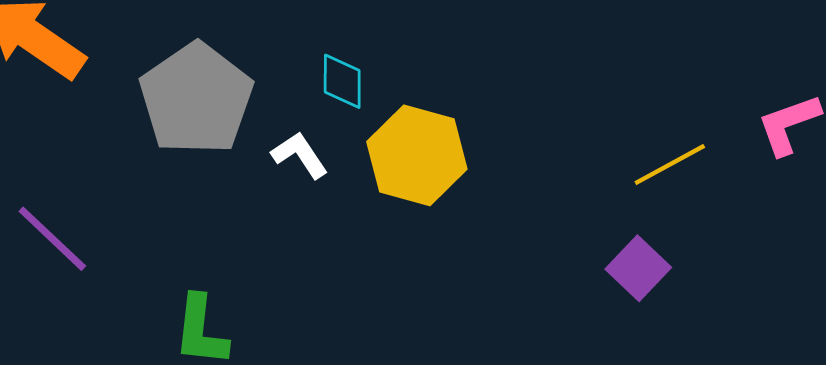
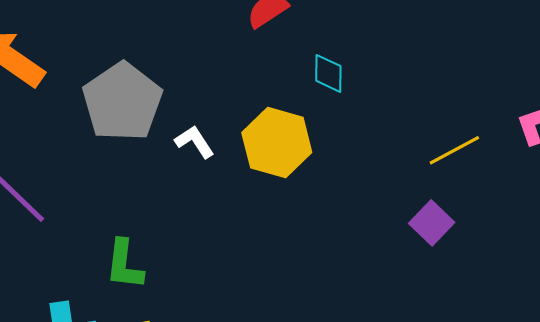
cyan diamond: (342, 81) -> (328, 73), moved

